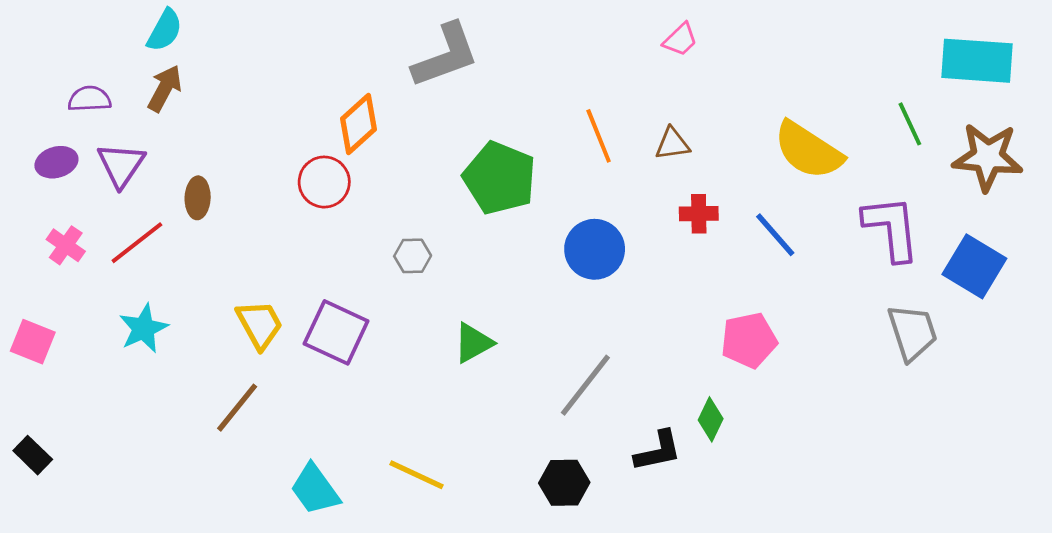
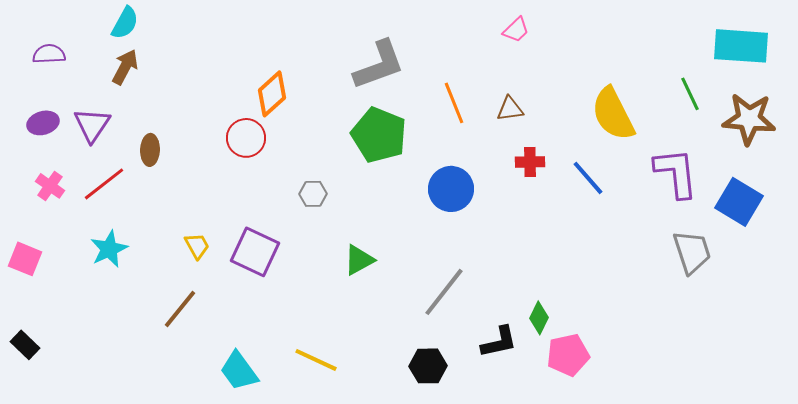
gray L-shape: (446, 55) -> (379, 65), moved
purple semicircle: (89, 99) -> (49, 54), moved
yellow semicircle: (808, 150) -> (613, 114), turned 30
yellow trapezoid: (260, 324) -> (197, 246), size x0.7
pink pentagon: (749, 340) -> (568, 355), moved

